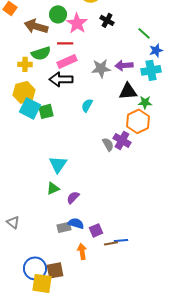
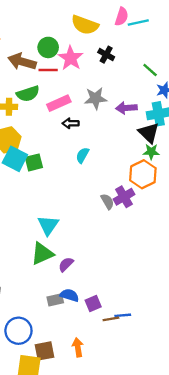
red line: (65, 43) -> (48, 70), moved
gray star: (101, 68) -> (96, 98), moved
black arrow: (61, 79) -> (71, 123), moved, size x0.6
black triangle: (128, 91) -> (149, 133), moved, turned 48
purple cross: (122, 140) -> (124, 197), turned 30
green triangle: (53, 188) -> (42, 254), size x1.5
orange arrow: (82, 251) -> (78, 347), moved
blue circle: (35, 268) -> (18, 331), moved

